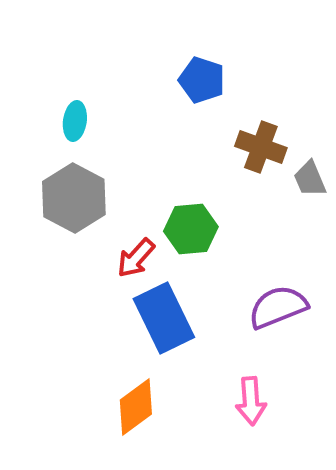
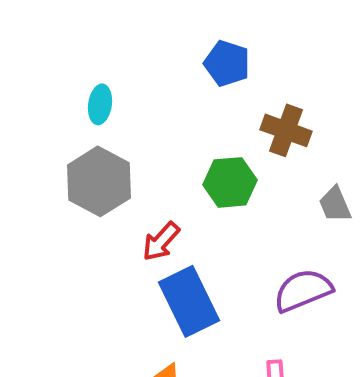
gray trapezoid: (310, 179) -> (335, 204), moved
green hexagon: (191, 229) -> (230, 182), moved

